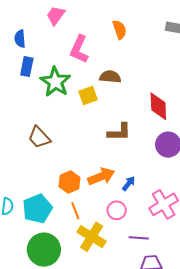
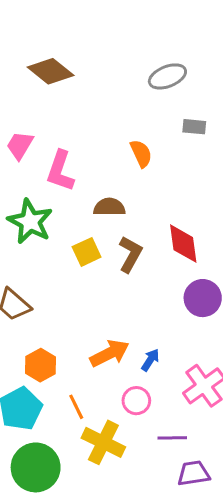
pink trapezoid: (56, 15) -> (20, 145), moved
orange semicircle: (119, 30) -> (141, 153), moved
yellow square: (88, 95) -> (87, 252), moved
brown L-shape: (119, 132) -> (130, 254), moved, turned -55
orange hexagon: (69, 182) -> (40, 365), moved

